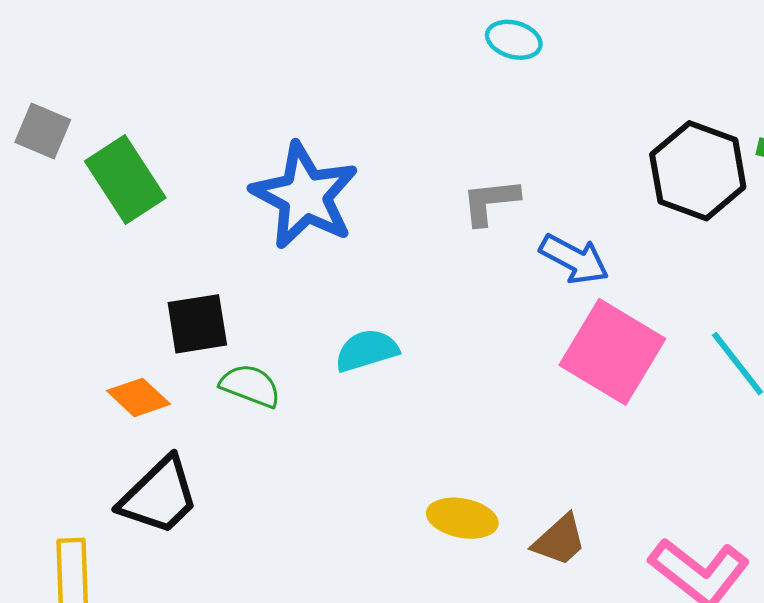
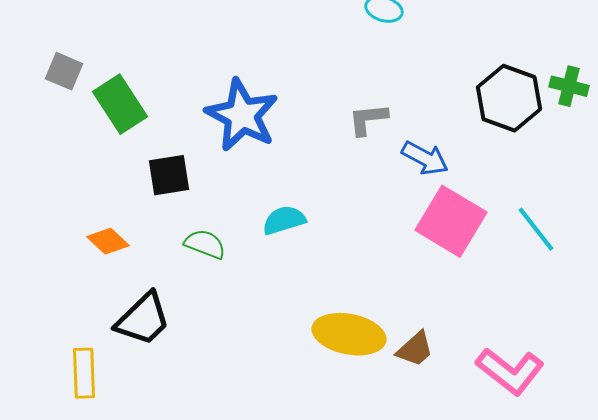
black square: (197, 324) -> (169, 175), moved
orange diamond: (138, 397) -> (108, 241), moved
yellow ellipse: (462, 518) -> (349, 334), size x1.5

